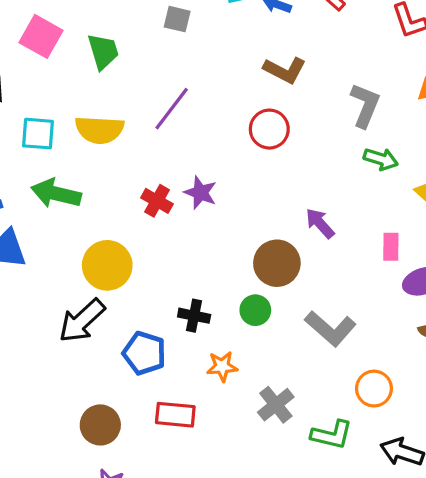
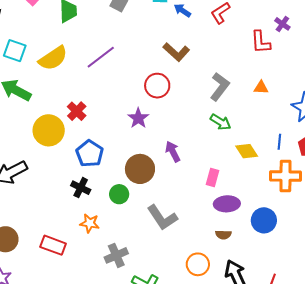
yellow semicircle: (99, 130) -> (53, 58), turned -52
purple star: (200, 193) -> (138, 118), moved
yellow circle: (107, 265) -> (49, 130), moved
blue pentagon: (144, 353) -> (90, 154), moved
orange circle: (374, 389) -> (198, 264), moved

